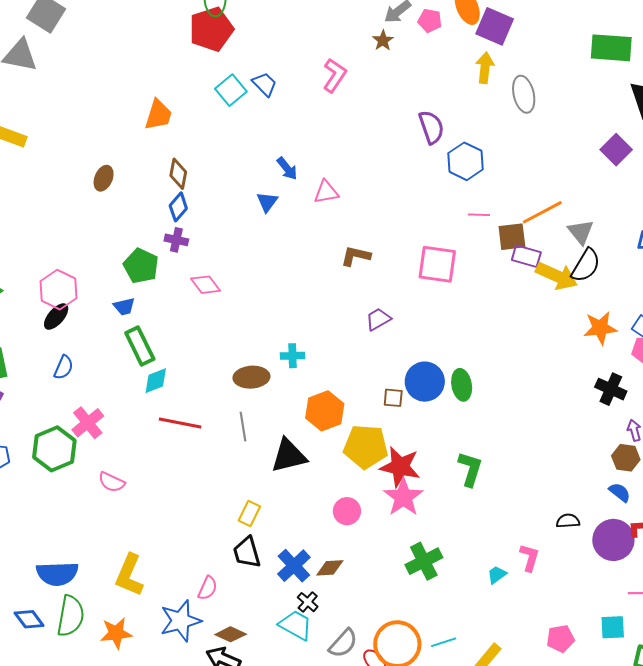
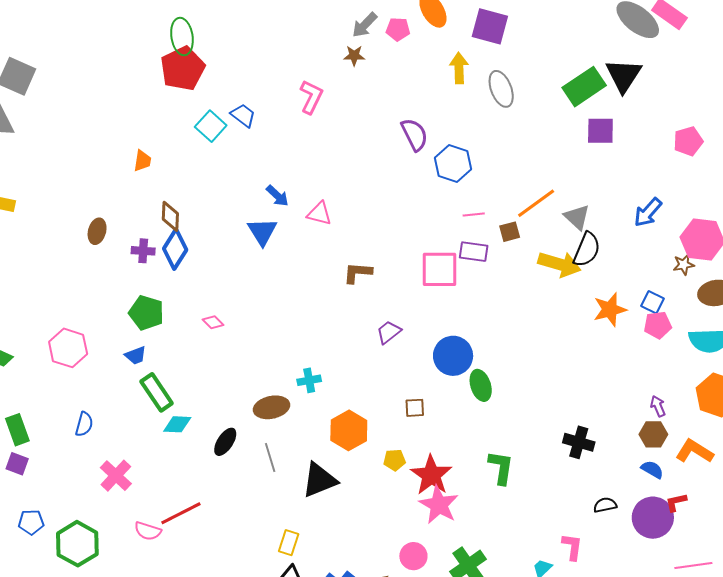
purple square: (495, 26) -> (490, 26), moved
brown star: (383, 40) -> (354, 56), turned -30
green rectangle: (611, 48) -> (584, 87), moved, turned -30
orange trapezoid: (158, 115) -> (142, 161), size x0.7
purple square: (616, 150) -> (600, 131), turned -36
pink triangle: (326, 192) -> (319, 214), turned 32
blue triangle: (267, 202) -> (262, 232), size x1.4
blue diamond: (178, 207) -> (175, 249), size x1.4
brown square: (512, 237) -> (510, 232), size x0.7
purple cross: (176, 240) -> (143, 251), moved
purple rectangle: (526, 256) -> (474, 252), moved
pink diamond: (206, 285) -> (213, 322), size x0.7
black ellipse: (56, 317) -> (225, 442), moved
cyan diamond: (156, 381) -> (177, 424), turned 32
blue circle: (425, 382) -> (453, 356), moved
black cross: (611, 389) -> (579, 442), moved
red line: (180, 423) -> (181, 513), moved, turned -30
yellow pentagon: (366, 447) -> (394, 460), size x0.5
green hexagon: (54, 449) -> (77, 544), moved
red star: (400, 467) -> (431, 475), turned 30
pink circle: (347, 511) -> (413, 556), moved

